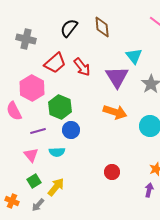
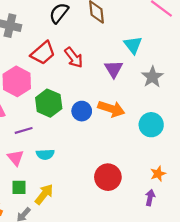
purple triangle: (117, 77) -> (114, 69), size x0.7
blue circle: (71, 130) -> (82, 111), moved
red circle: (112, 172) -> (108, 177), size x1.5
green square: (34, 181) -> (19, 187), turned 32

